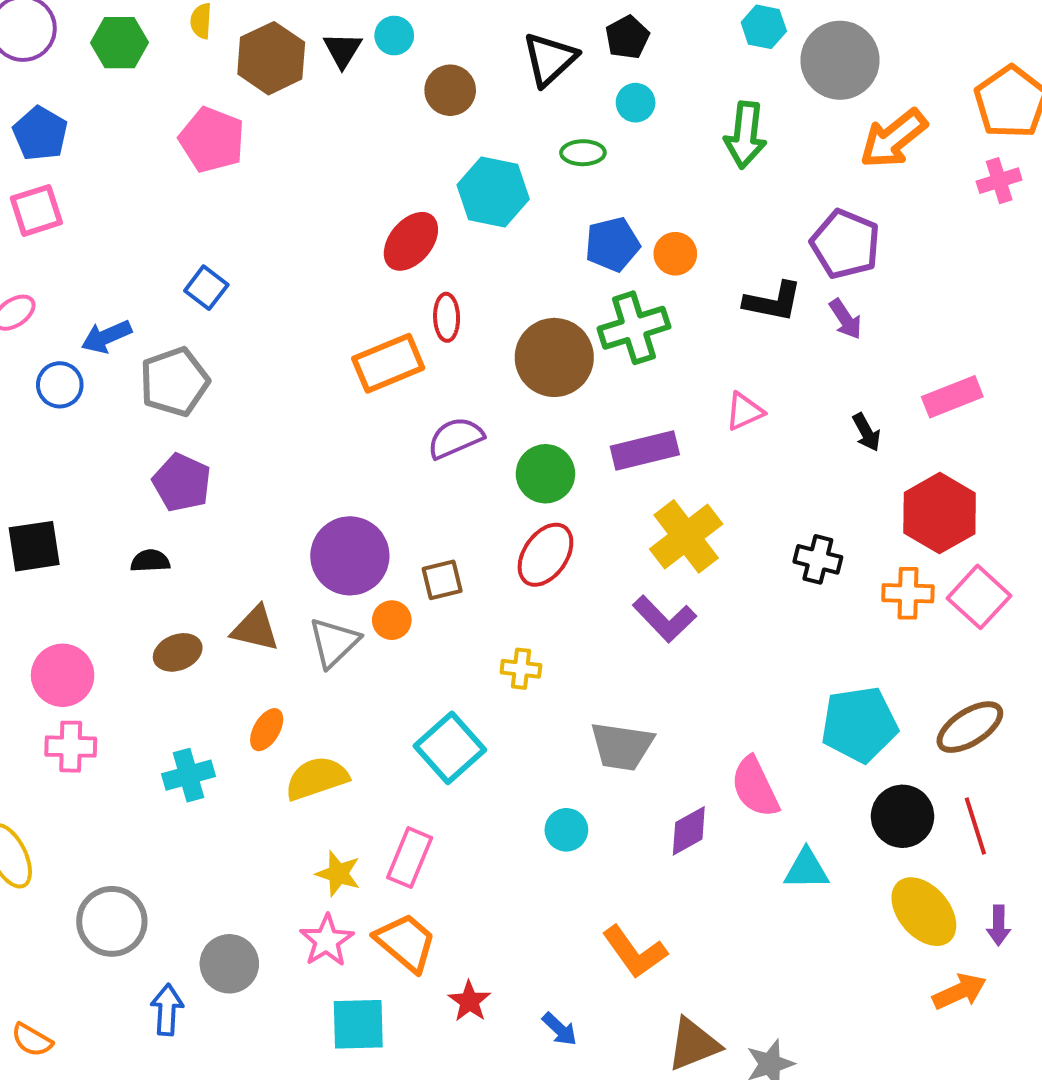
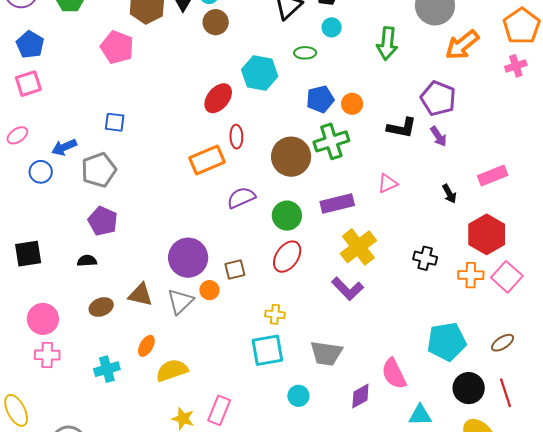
brown circle: (450, 90) -> (216, 22), moved
blue square: (206, 288) -> (115, 122), turned -30
brown ellipse: (970, 727) -> (503, 343), size x0.7
cyan square: (450, 748) -> (267, 350), moved, turned 32

